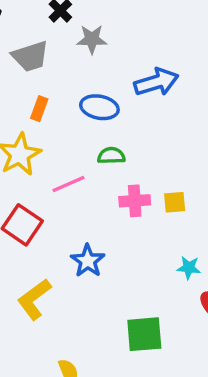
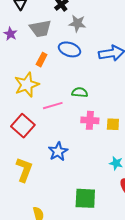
blue ellipse: (99, 107) -> (70, 49), moved
yellow L-shape: (34, 299) -> (24, 170), turned 140

